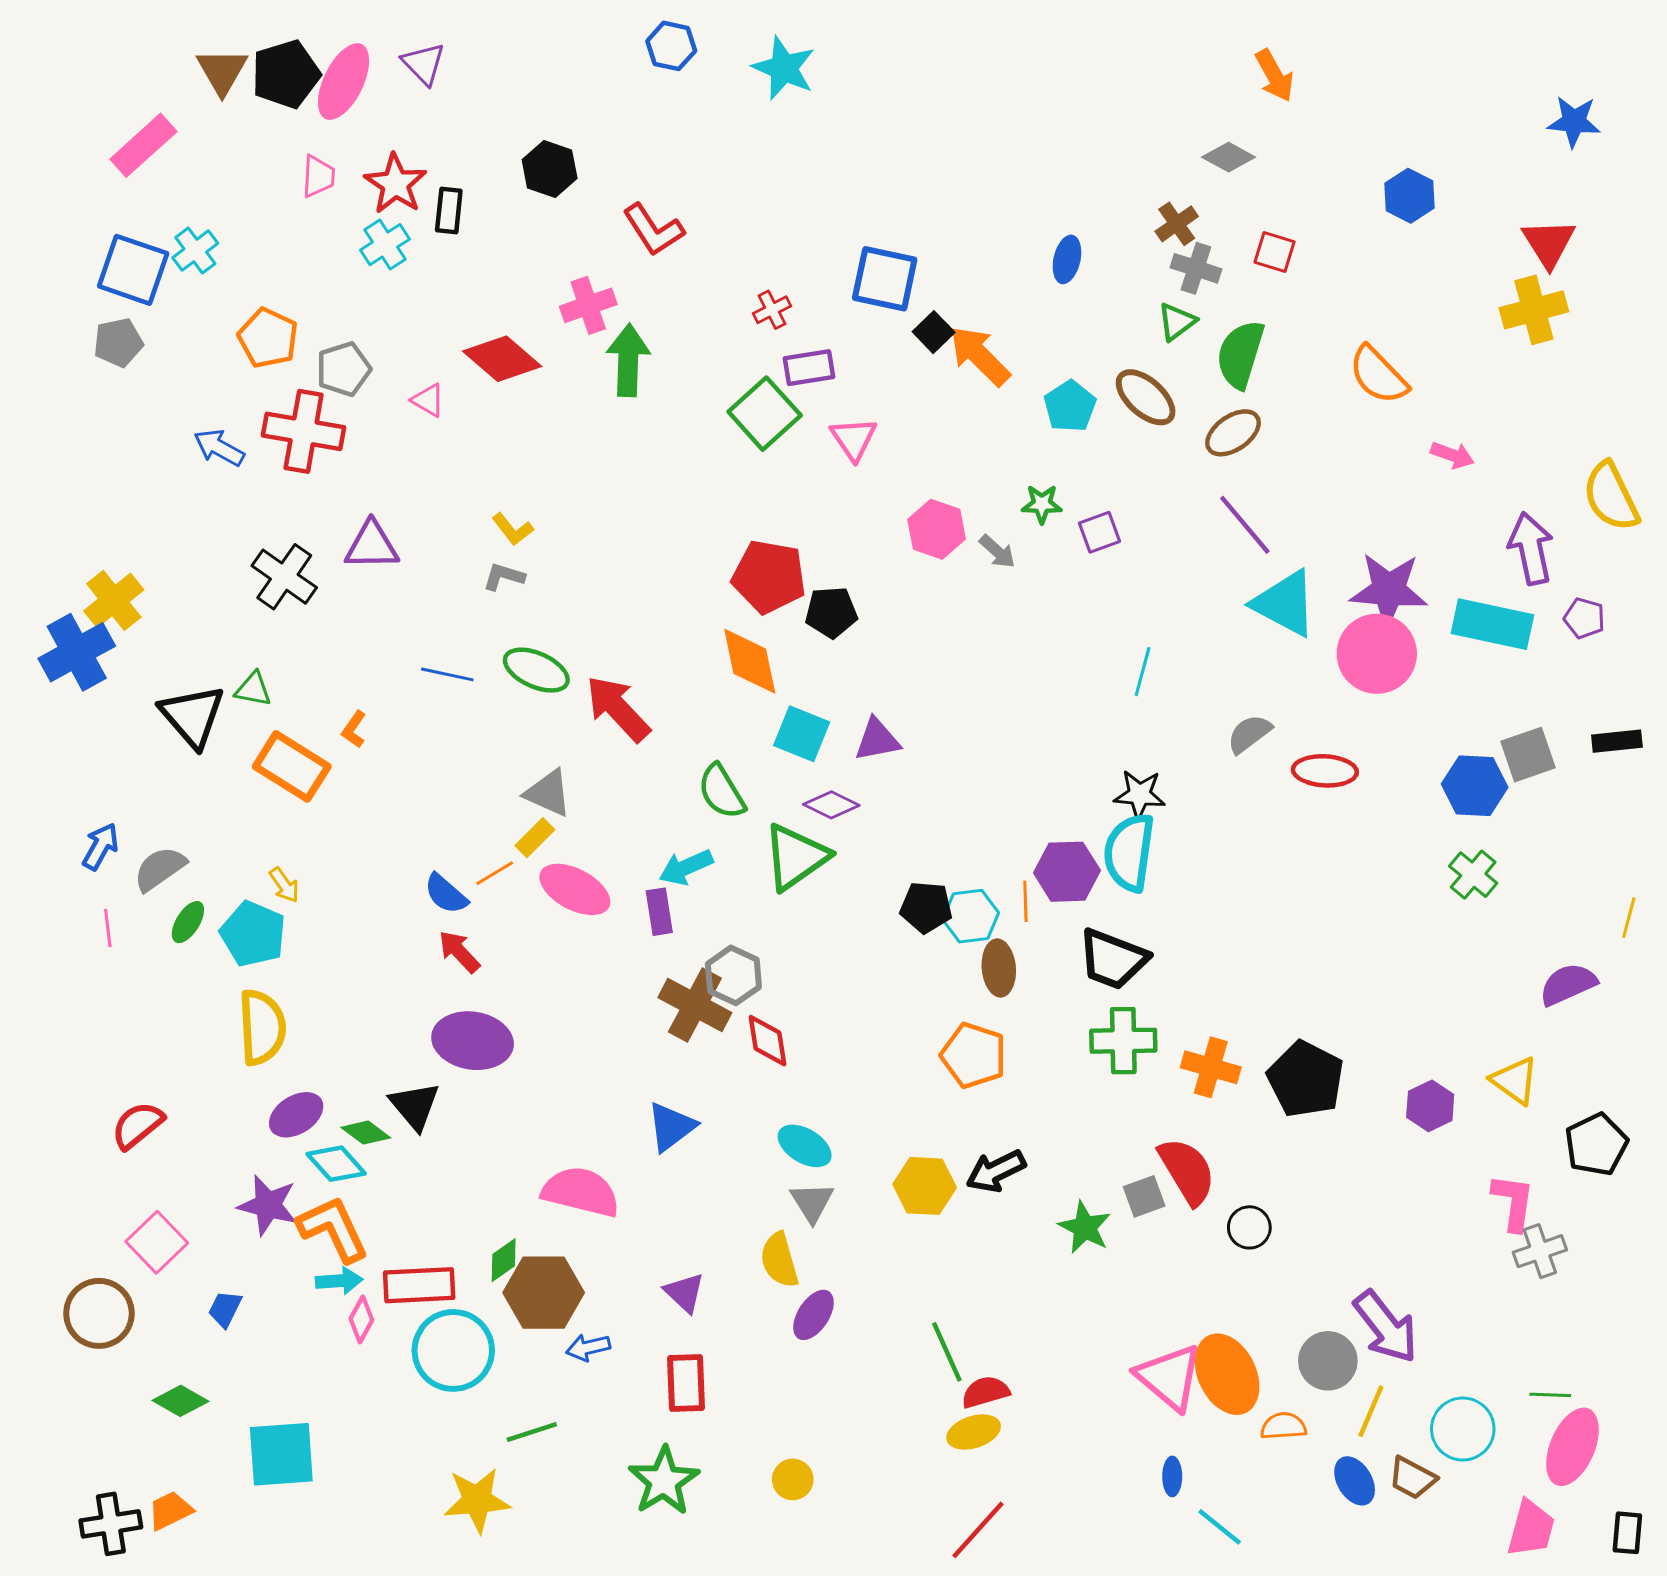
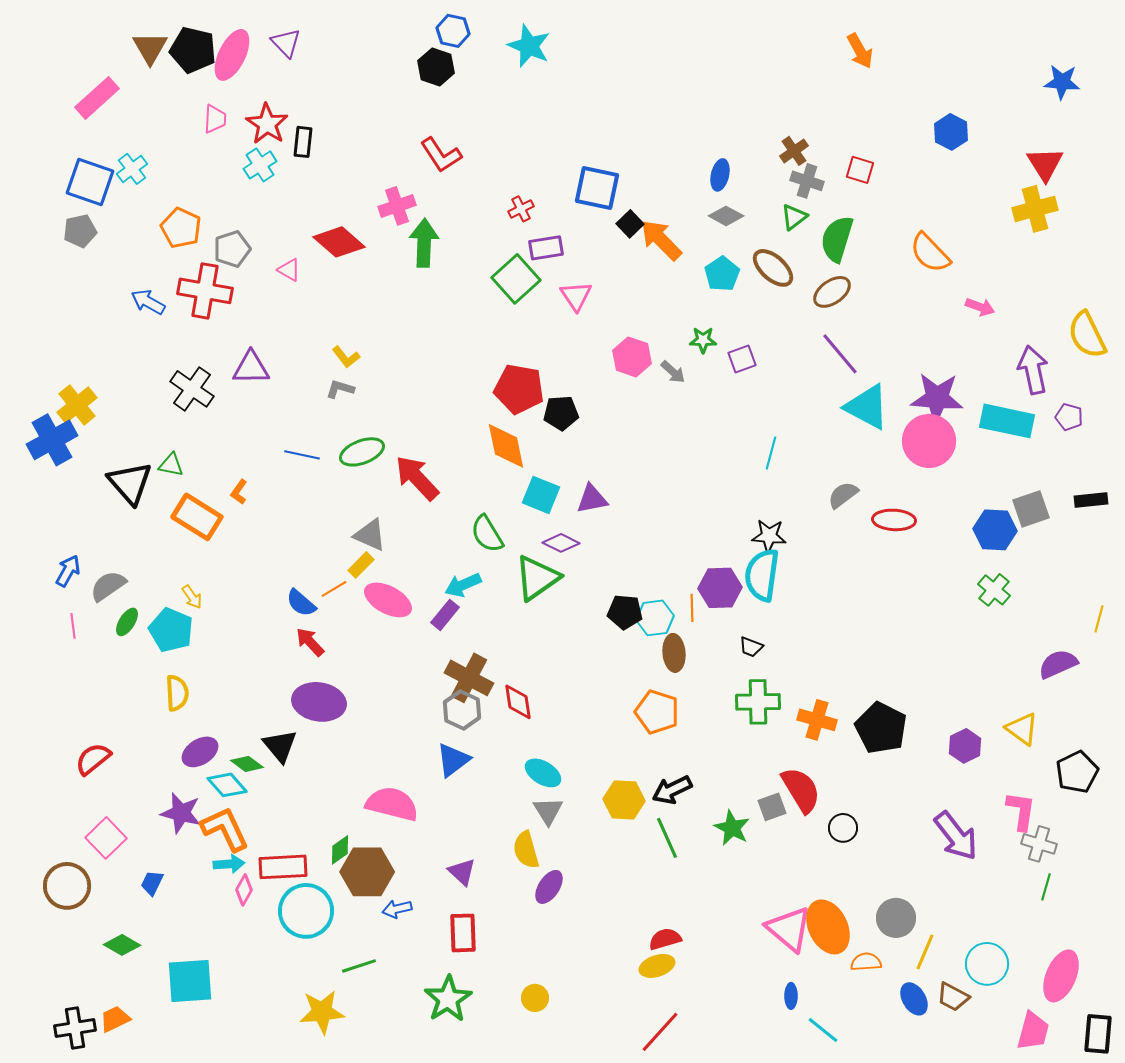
black pentagon: (286, 74) -> (193, 50), turned 30
gray diamond: (1229, 157) -> (726, 216), moved
black hexagon: (550, 169) -> (436, 67), moved
green ellipse: (536, 670) -> (362, 452), turned -45
purple rectangle: (659, 912) -> (445, 615), turned 48
black trapezoid: (1113, 959) -> (751, 647), size x0.5
gray hexagon: (733, 975) -> (462, 710), moved
yellow semicircle: (262, 1027) -> (177, 693), size x0.7
gray cross: (1540, 1251) -> (1039, 844), turned 36
purple arrow: (1386, 1327) -> (956, 836), moved
green line: (947, 1352) -> (667, 838), moved
green line: (1550, 1395) -> (1046, 887), moved, turned -76
black rectangle: (1627, 1533) -> (1098, 1034), size x1.4

